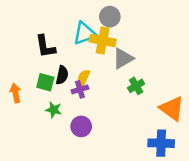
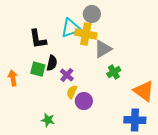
yellow semicircle: (84, 78) -> (72, 92), moved
purple cross: (80, 89) -> (67, 75), turned -32
green star: (54, 110) -> (48, 120), moved
purple circle: (81, 126) -> (84, 101), moved

